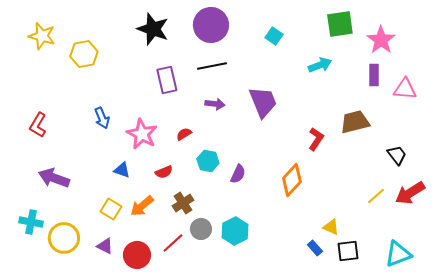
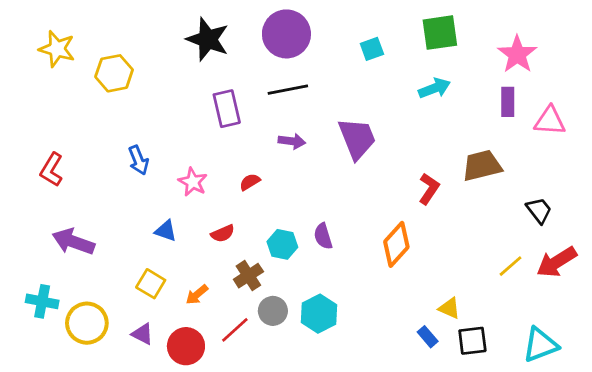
green square: (340, 24) -> (440, 33), moved
cyan square: (274, 36) -> (372, 49), turned 36
pink star: (142, 134) -> (193, 182), size x0.7
cyan hexagon: (208, 161) -> (282, 244), moved
purple semicircle: (238, 174) -> (323, 236), turned 138
orange arrow: (142, 206) -> (197, 295), moved, size x0.7

